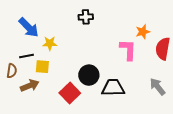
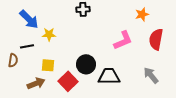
orange star: (143, 32) -> (142, 14), moved
pink L-shape: (128, 50) -> (123, 40), turned 65
yellow square: (42, 67) -> (48, 65), moved
brown arrow: (30, 86) -> (36, 83), moved

